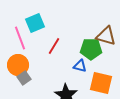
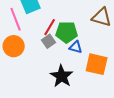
green pentagon: (91, 49) -> (67, 32), moved
gray square: (24, 78) -> (49, 41), moved

